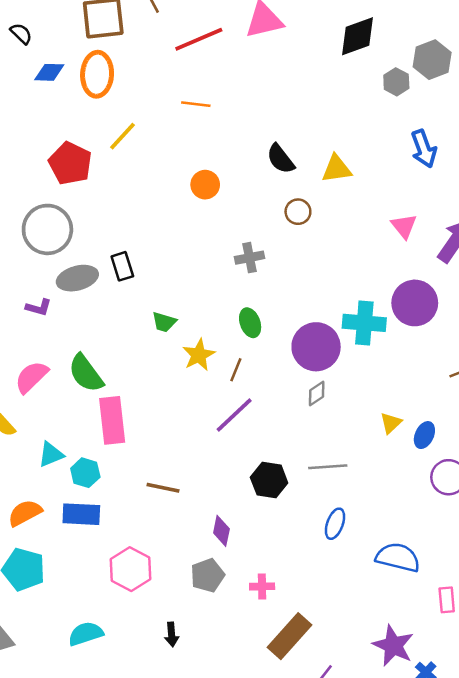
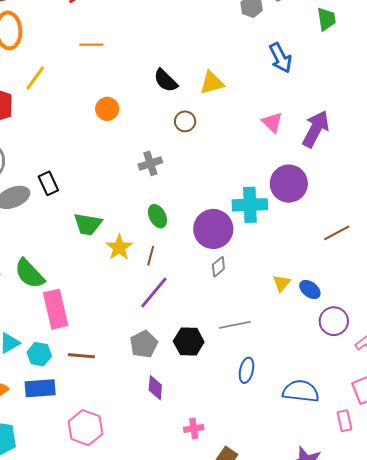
green trapezoid: (164, 322) -> (88, 224), size x1.4
blue ellipse: (424, 435) -> (310, 290), turned -70
brown line: (163, 488) -> (81, 356), moved
gray pentagon: (207, 575) -> (144, 344), moved

